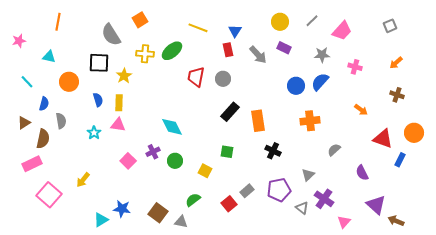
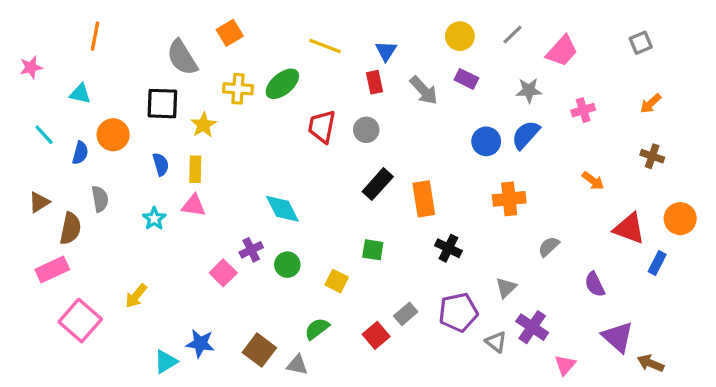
pink cross: (355, 67) -> (583, 110), turned -32
blue semicircle: (44, 104) -> (80, 153), moved
pink square: (128, 161) -> (223, 273), moved

